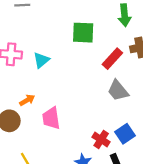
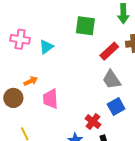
blue square: (125, 134) -> (116, 106), moved

